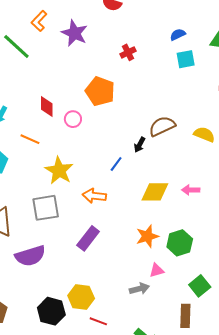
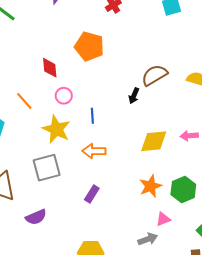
red diamond: (47, 107) -> (50, 68), moved
pink circle: (73, 119) -> (64, 96), moved
orange line: (30, 139) -> (24, 101), turned 30
blue line: (116, 164) -> (92, 116), moved, turned -35
purple rectangle: (88, 238) -> (92, 194), size x0.7
purple semicircle: (30, 256) -> (36, 217), size x0.7

